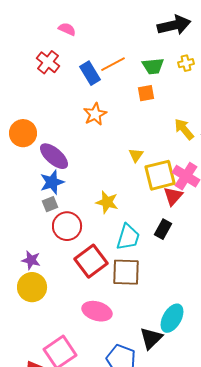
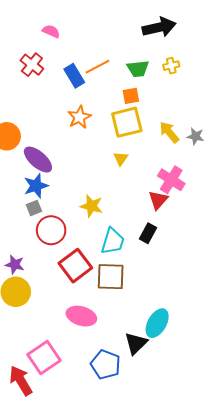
yellow square: (160, 175) -> (127, 122), moved

